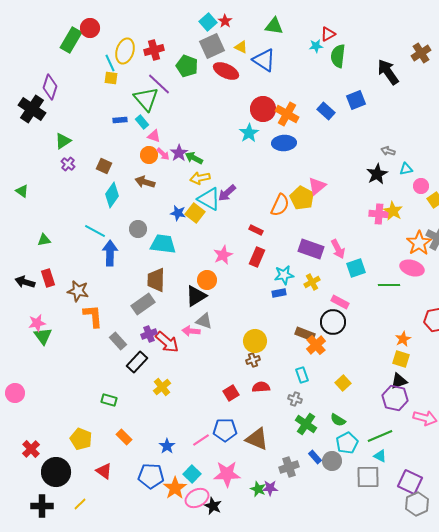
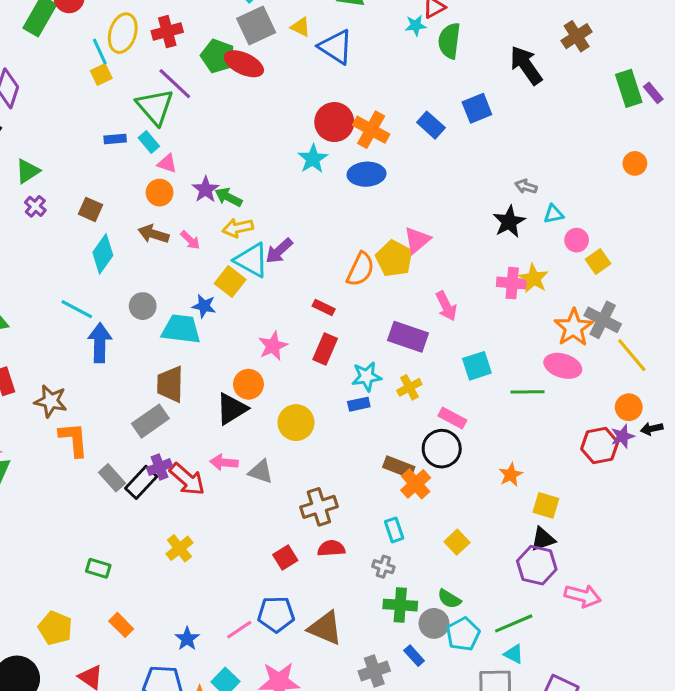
red ellipse: (226, 71) -> (244, 64), moved
yellow square: (111, 78) -> (101, 75), turned -32
pink arrow: (163, 154) -> (190, 240), moved
blue star: (178, 213) -> (204, 306), moved
pink arrow: (338, 249) -> (446, 306), moved
gray triangle: (204, 321) -> (261, 472), moved
orange star: (403, 339) -> (511, 475), moved
yellow circle: (255, 341) -> (296, 423), moved
brown cross: (253, 360) -> (319, 507), size x1.6
black rectangle: (137, 362) -> (141, 482), moved
green cross: (306, 424) -> (400, 605), turned -30
gray circle: (332, 461) -> (434, 623), moved

